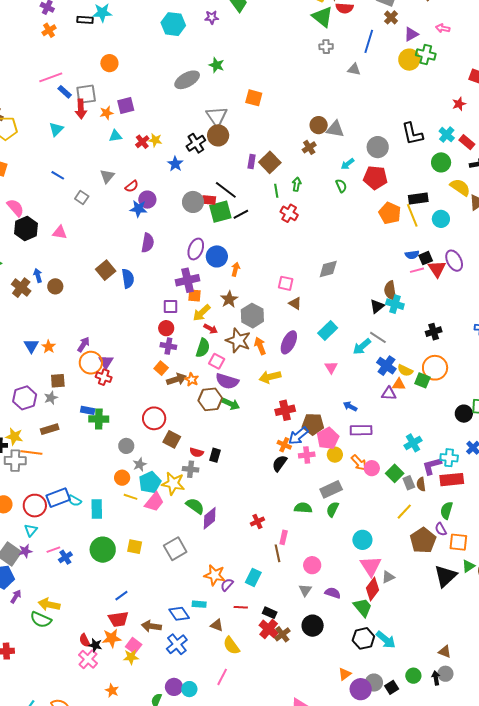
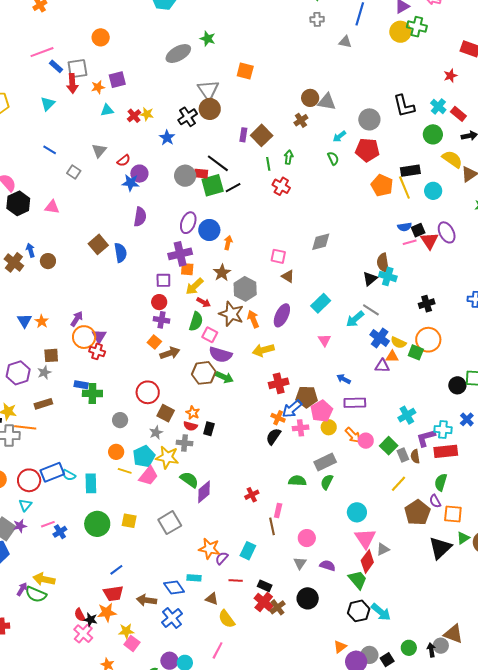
orange star: (192, 379) -> (193, 413), moved
gray star: (140, 464) -> (156, 433), moved
purple arrow: (16, 597) -> (22, 589), moved
pink square: (134, 646) -> (132, 643), moved
brown triangle: (445, 652) -> (453, 634), moved, size x1.5

